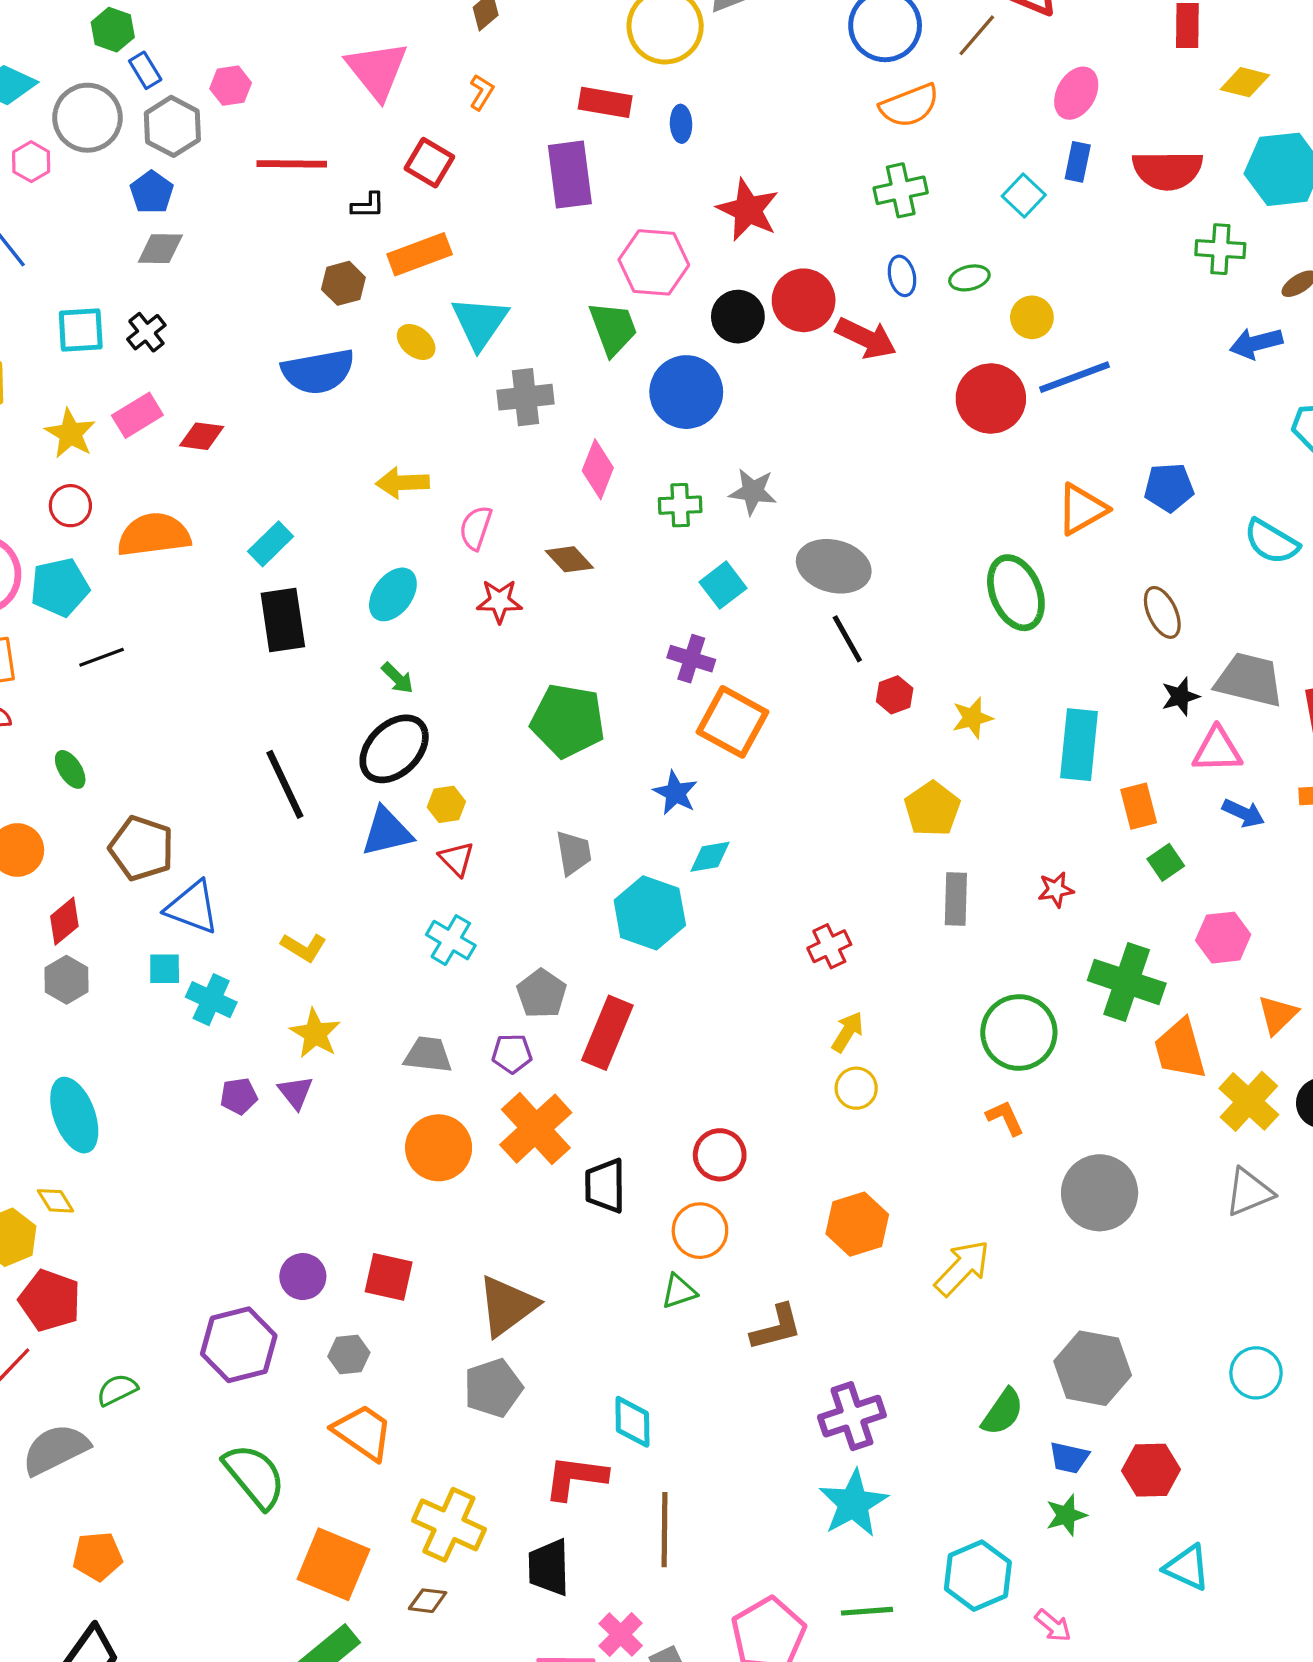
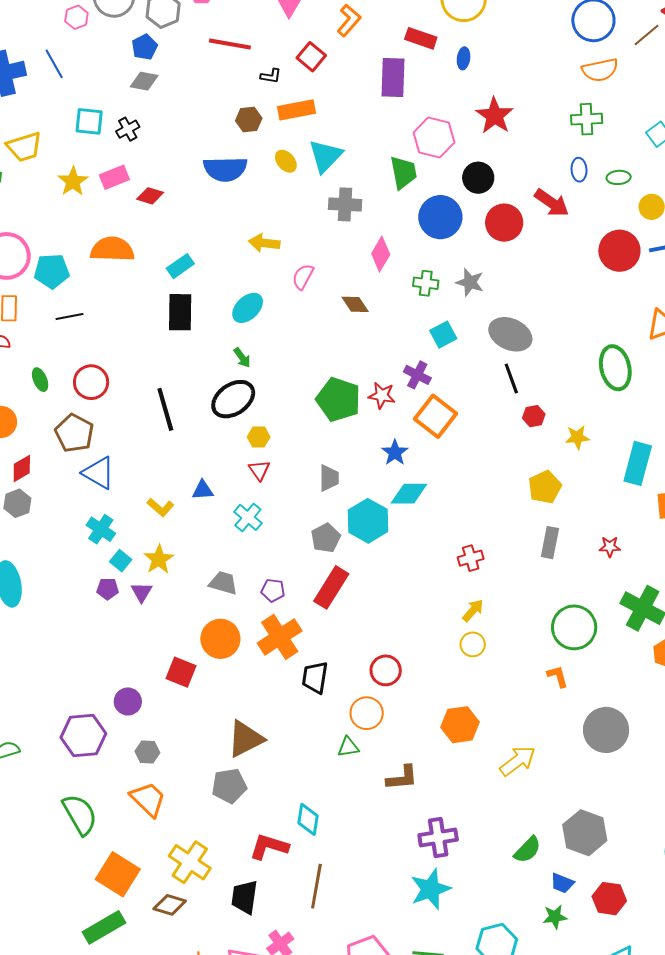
orange L-shape: (482, 92) -> (349, 20), size x1.5
red circle: (804, 300) -> (504, 223), moved
red circle: (70, 506) -> (91, 382), moved, size x1.4
red star: (499, 601) -> (382, 395), moved
blue triangle: (387, 832) -> (203, 490), moved, size x0.7
cyan diamond: (710, 857) -> (409, 494), size x1.4
cyan square: (165, 969) -> (121, 561), moved, turned 30
gray pentagon: (542, 994) -> (326, 538), moved
red square: (389, 1277) -> (181, 672), moved
brown diamond: (428, 1601) -> (170, 905), size x1.4

